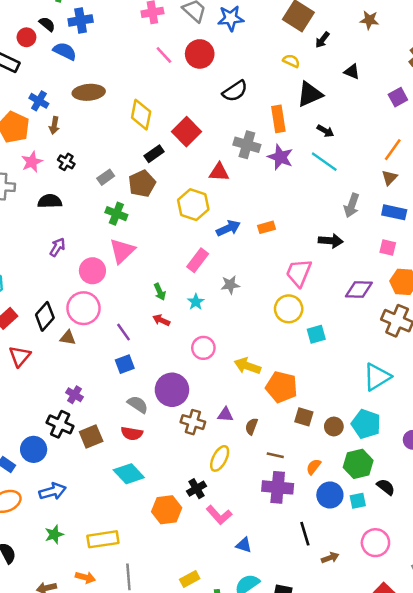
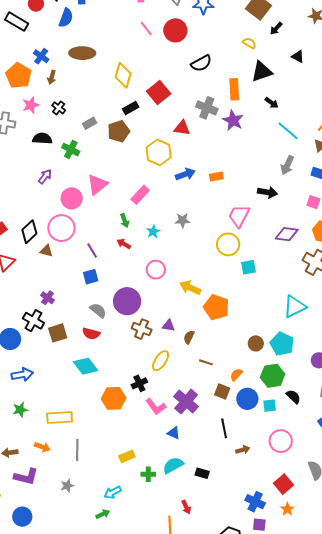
blue semicircle: (65, 51) -> (66, 18), turned 78
cyan line: (324, 162) -> (288, 131), moved
green cross: (116, 214) -> (71, 150), moved
pink rectangle: (198, 260) -> (140, 195), moved
brown square: (304, 417) -> (222, 391), moved
purple cross: (278, 487) -> (186, 402), moved, turned 30

